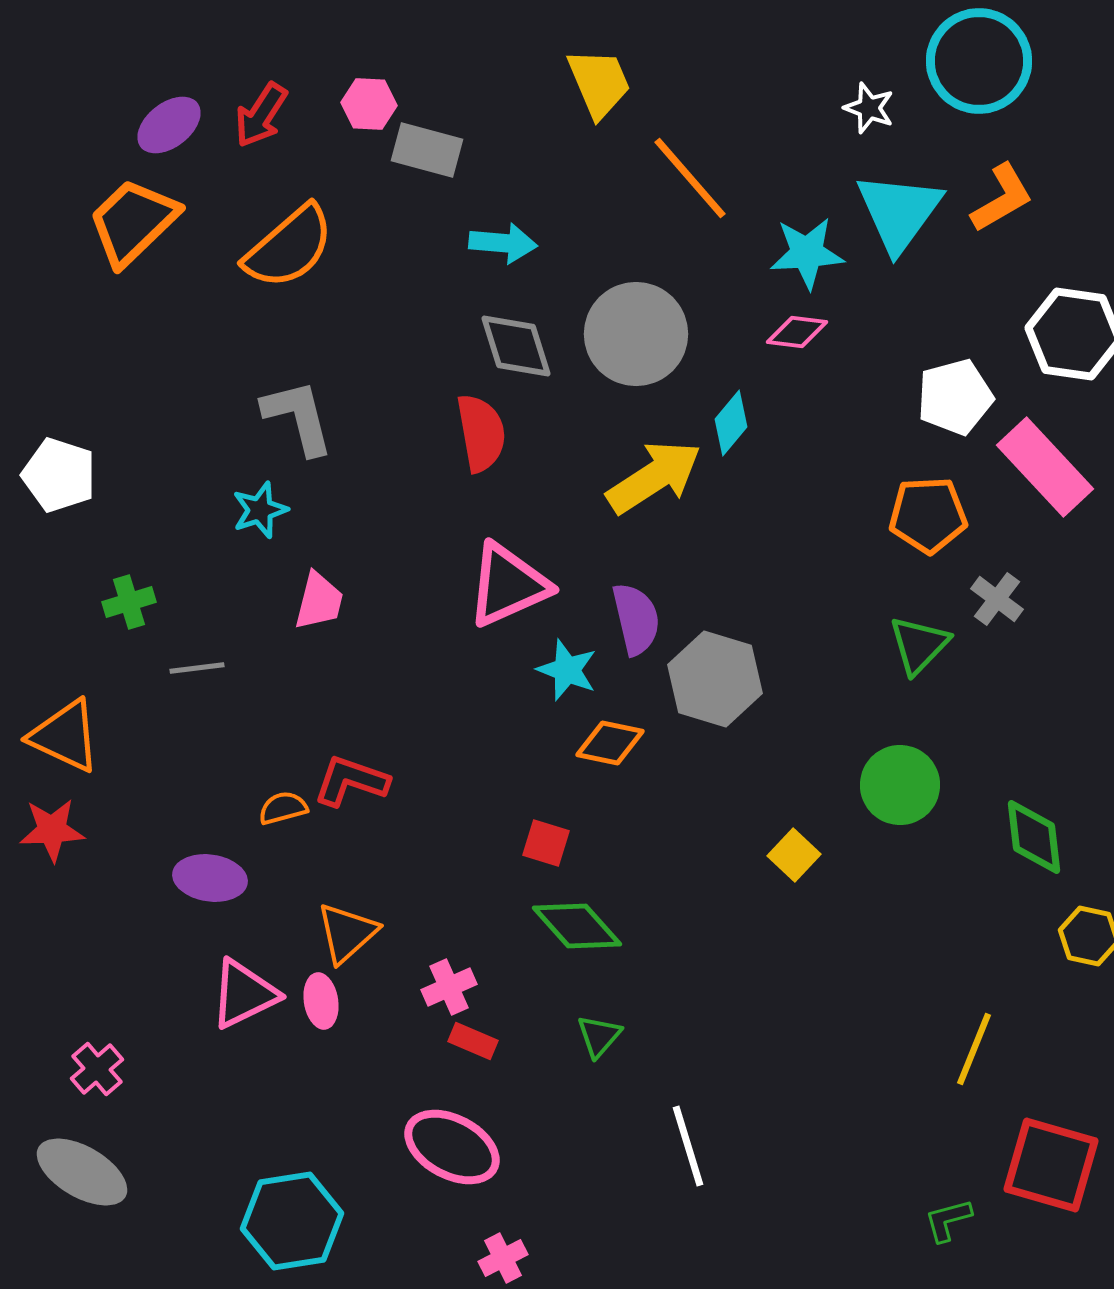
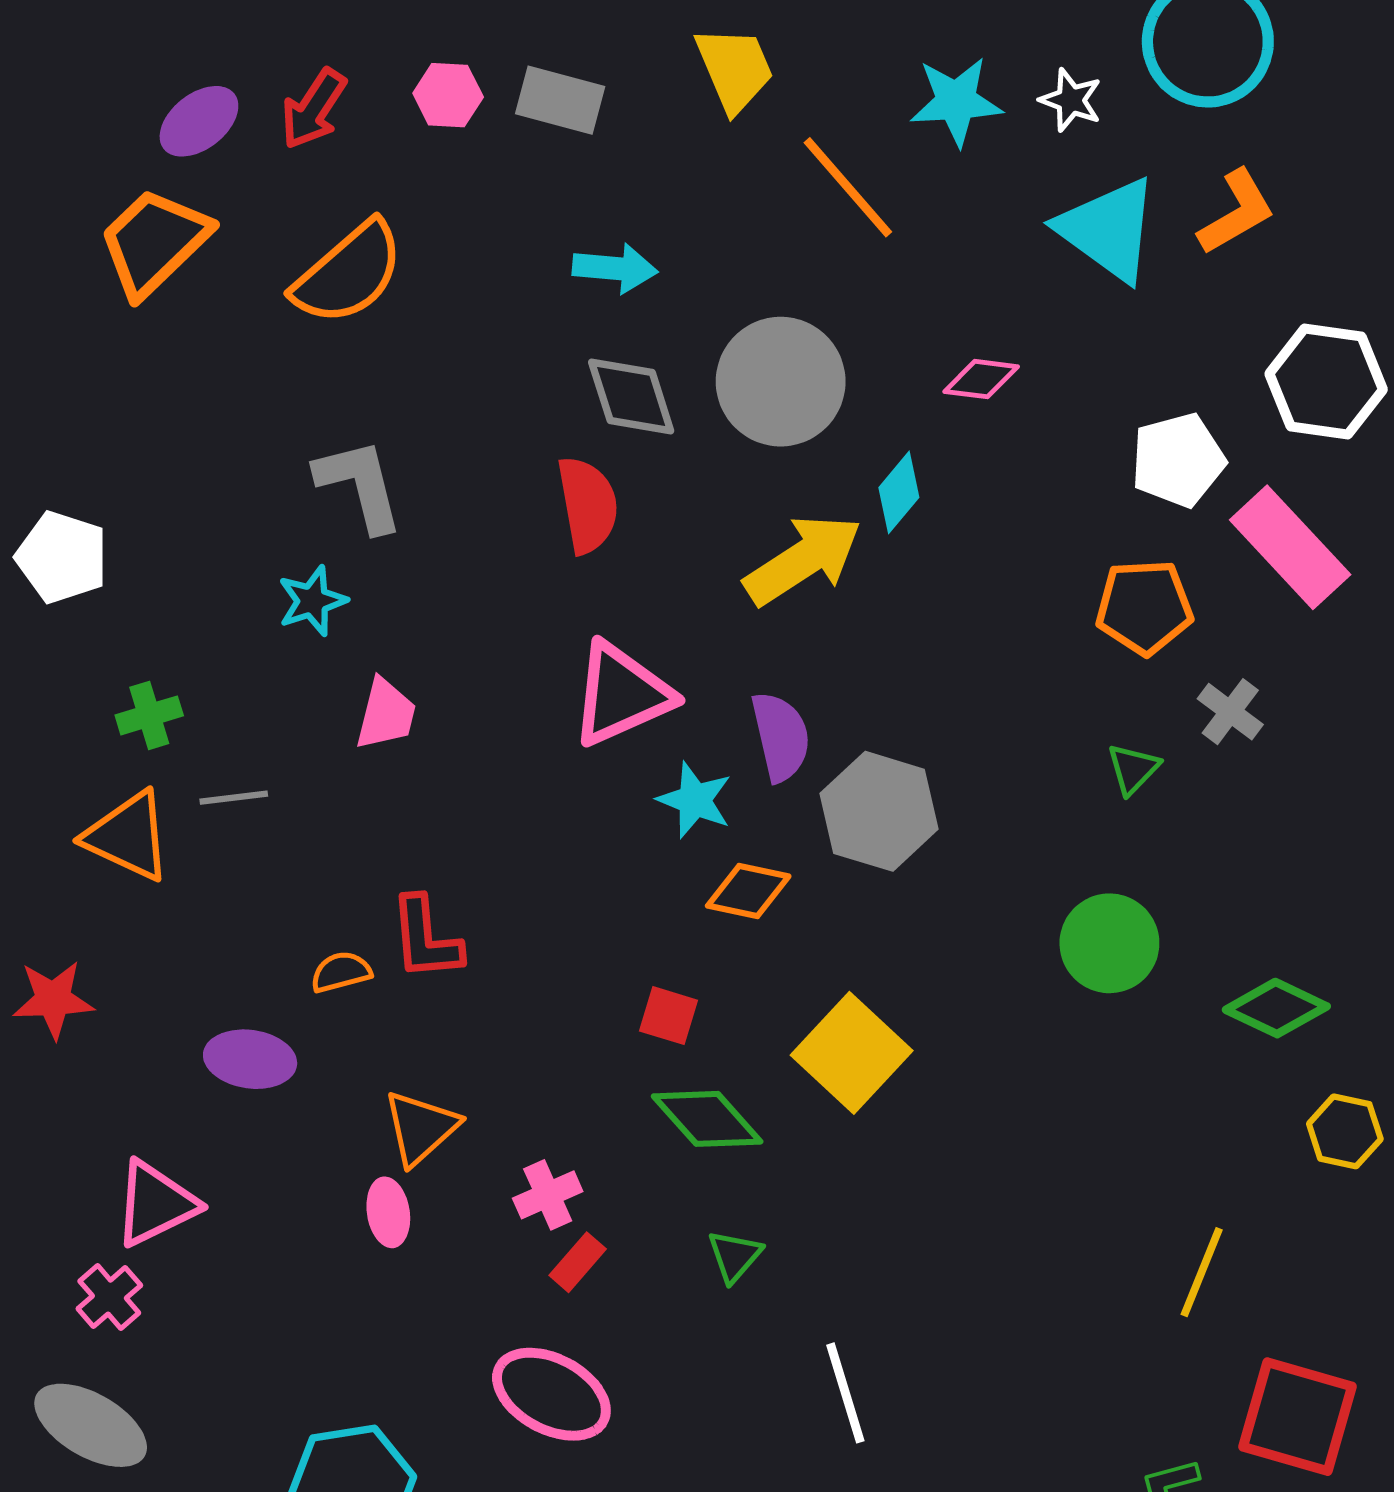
gray rectangle: (427, 150) -> (560, 100), moved
cyan triangle: (899, 212) -> (1108, 230), turned -30
cyan star: (807, 253) -> (956, 101), moved
green triangle: (919, 645) -> (1133, 769), size x0.7
orange triangle: (65, 736) -> (128, 836), moved
red L-shape: (351, 781) -> (426, 938), turned -114
green diamond: (1034, 837) -> (1276, 1008), turned -58
yellow square: (794, 855) -> (852, 1053), moved, size x1.8
pink triangle: (244, 994) -> (155, 1204), moved
red rectangle: (473, 1041) -> (578, 1262), turned -72

